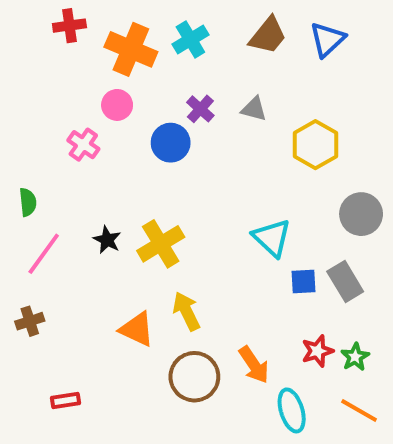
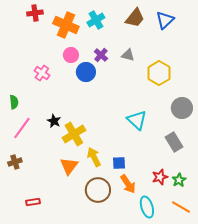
pink circle: (117, 105) -> (71, 55), moved
yellow cross: (161, 244) -> (74, 134), moved
blue square: (304, 282) -> (119, 163), moved
orange triangle: (137, 329) -> (69, 166), turned 42

